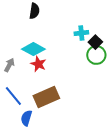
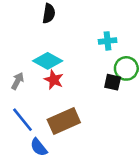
black square: (95, 42) -> (113, 82), moved, turned -32
blue semicircle: (26, 118) -> (39, 147), turned -56

